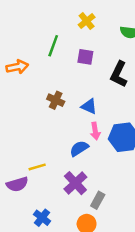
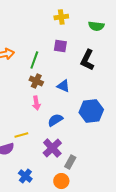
yellow cross: (87, 21) -> (61, 17), turned 32
green line: (53, 46) -> (34, 60), moved
pink arrow: (95, 131) -> (36, 103), moved

